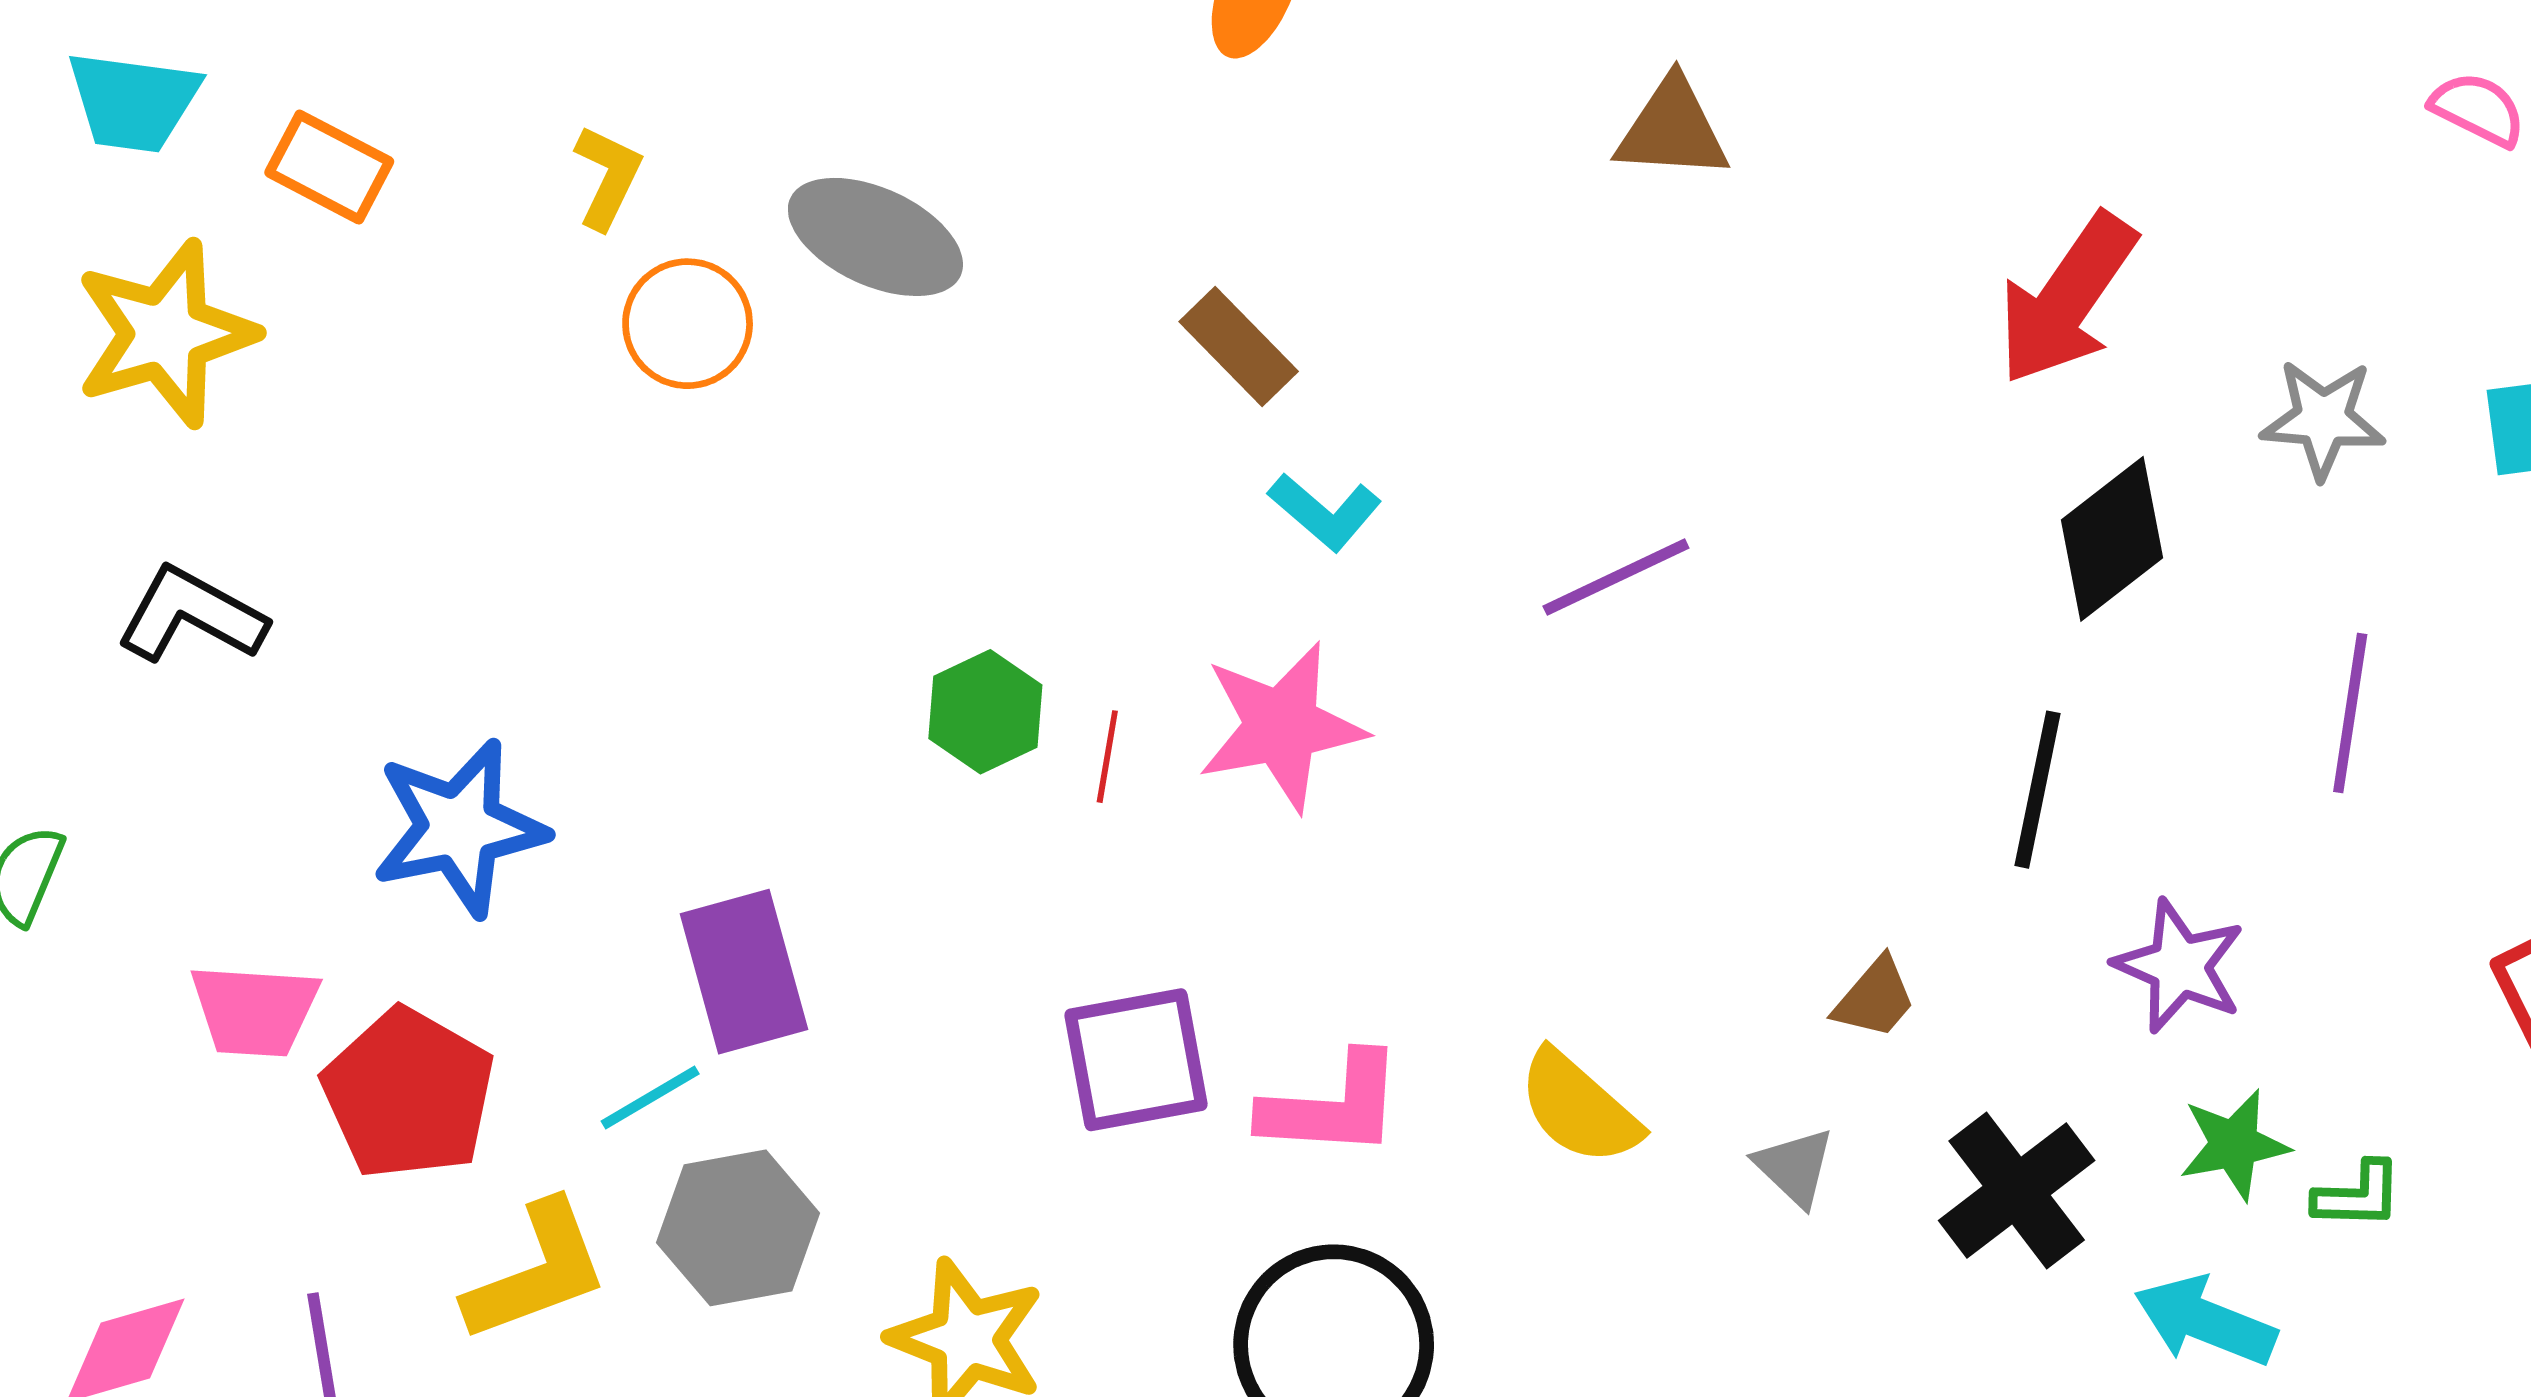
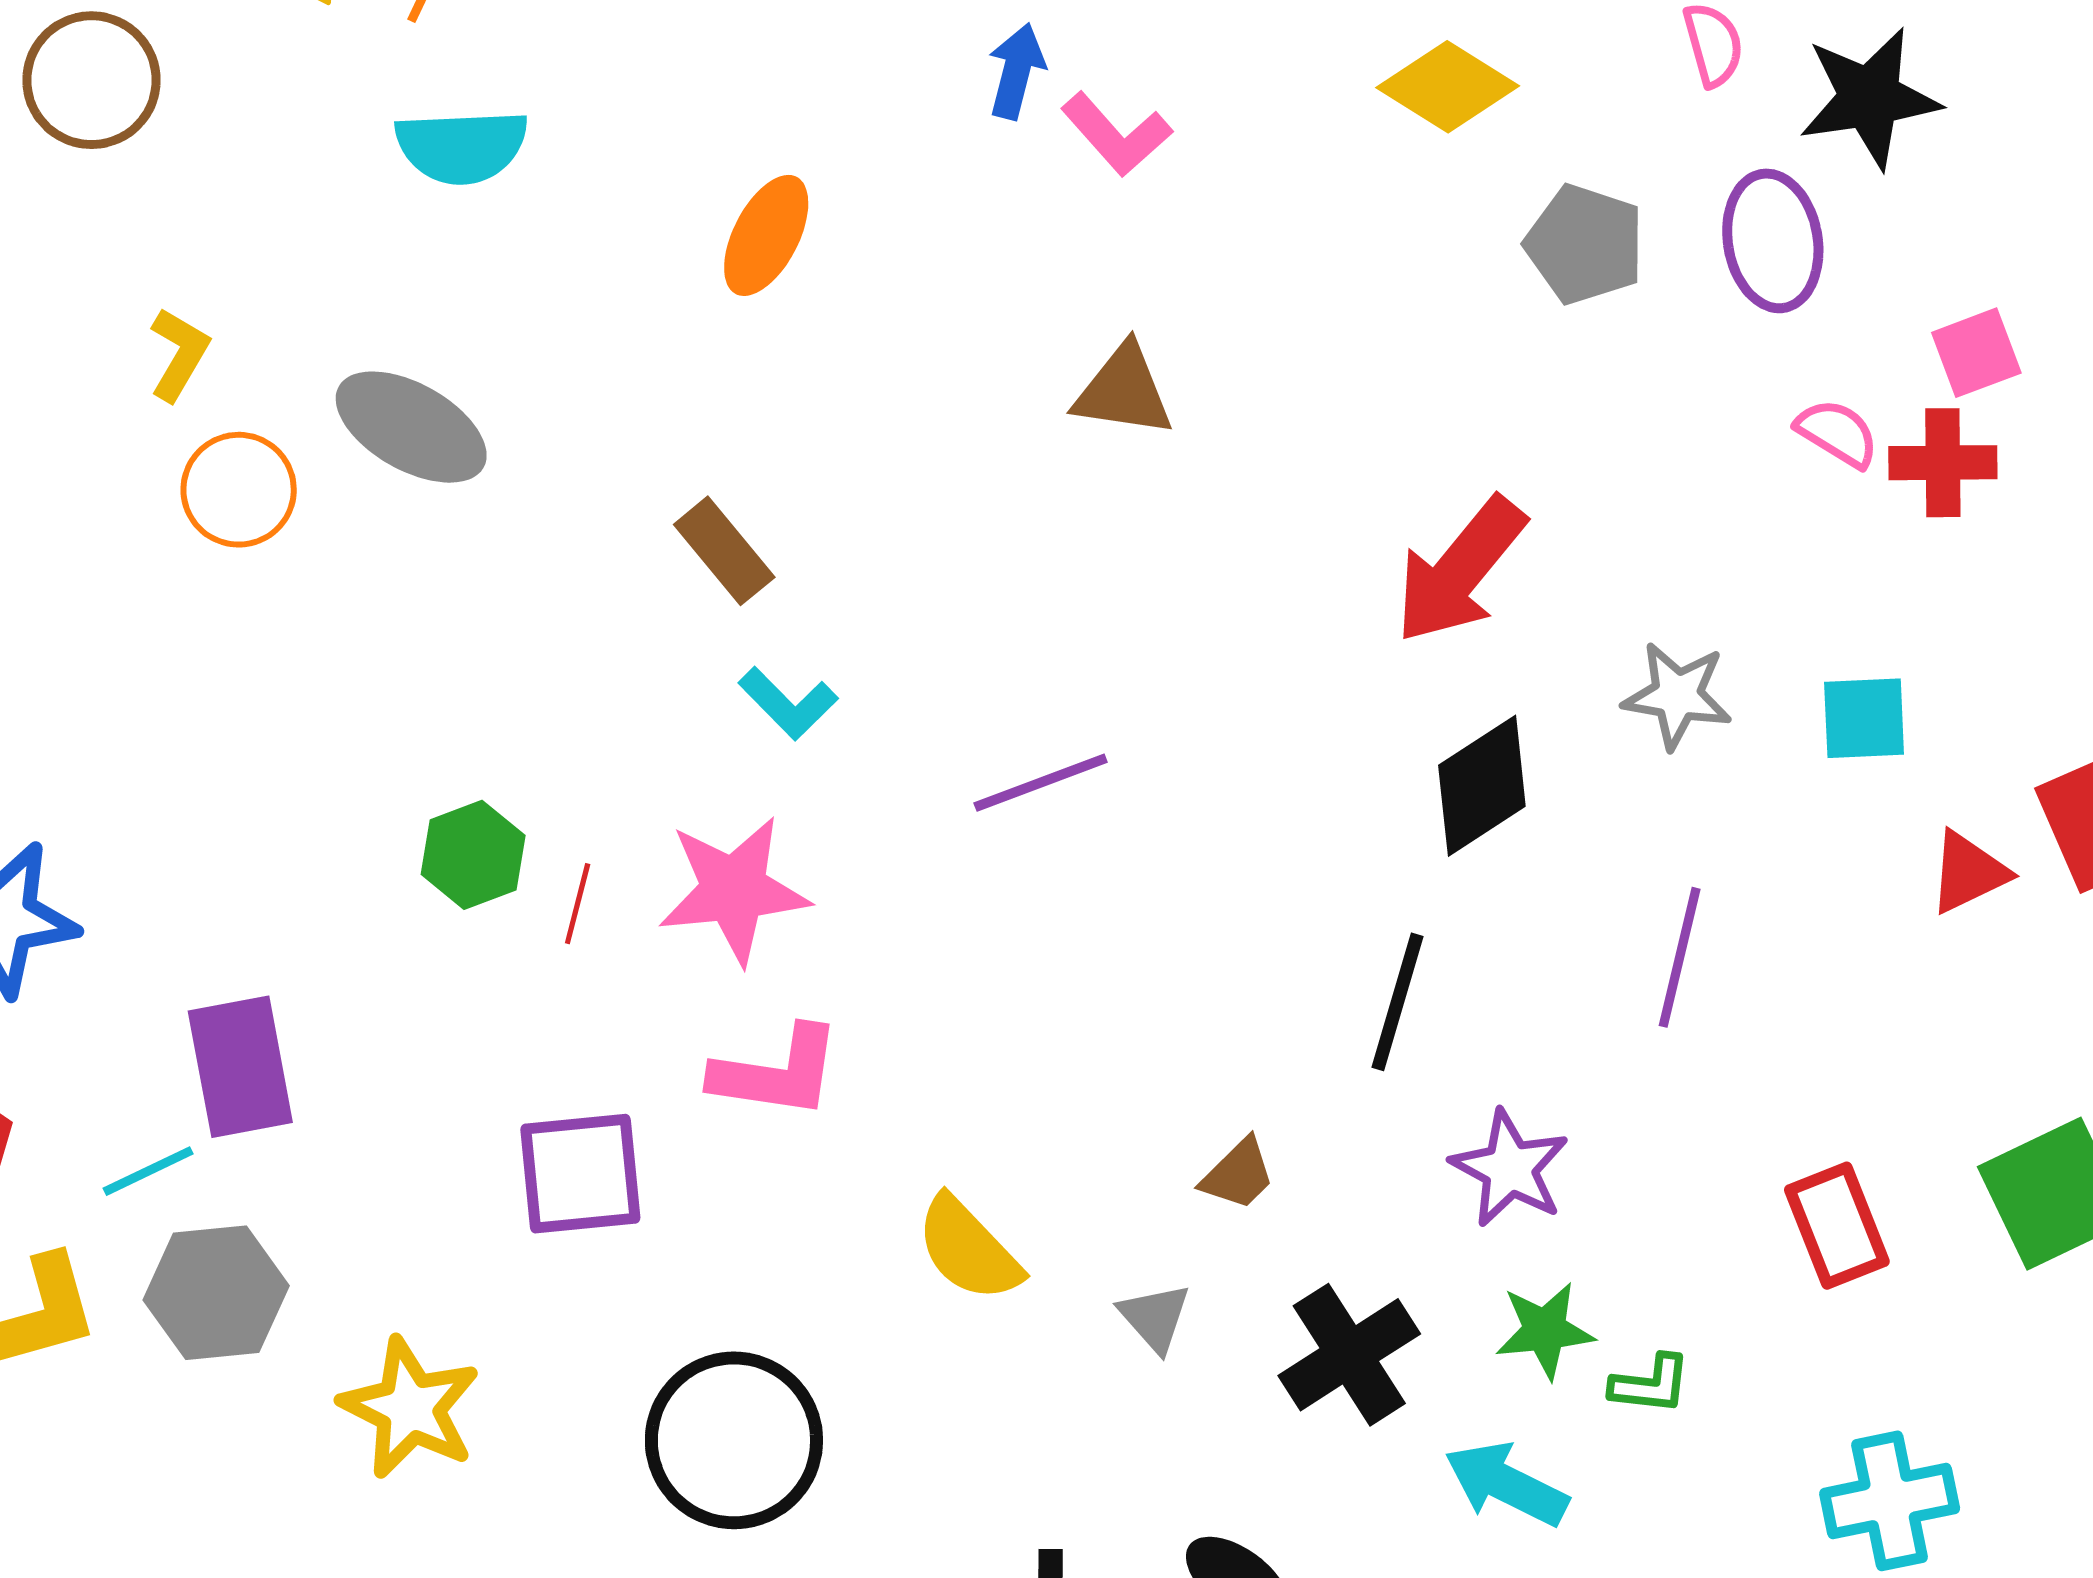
pink L-shape: (1332, 1106) -> (777, 1072), moved

